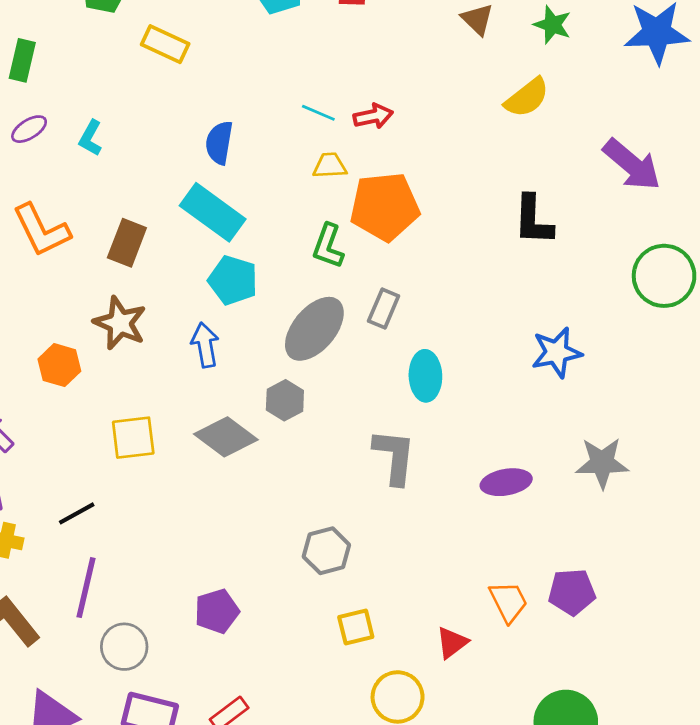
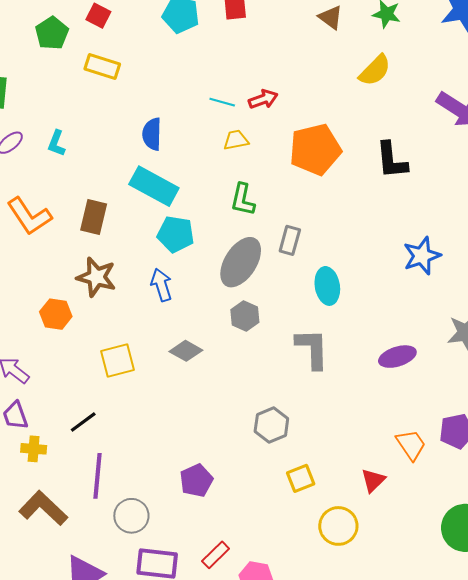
orange pentagon: (385, 207) -> (315, 149), moved
gray hexagon: (285, 400) -> (245, 316), moved
gray diamond: (226, 437) -> (186, 351), size x0.7

